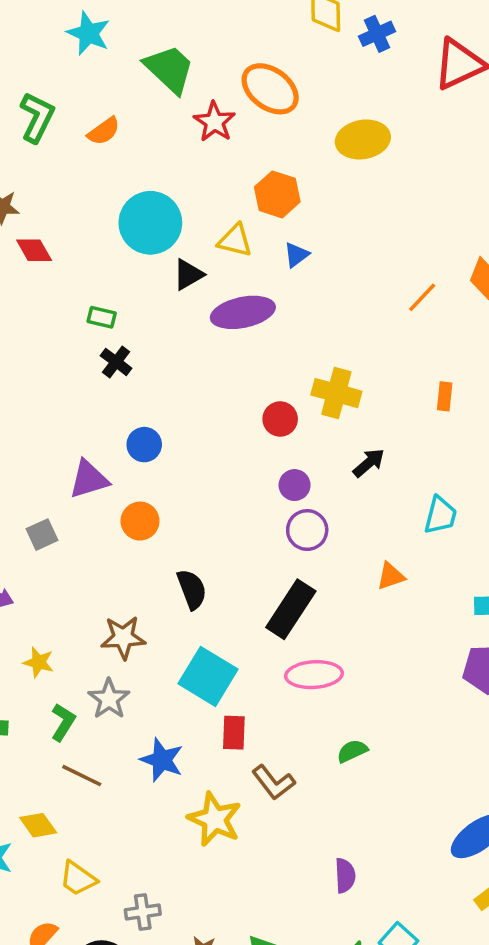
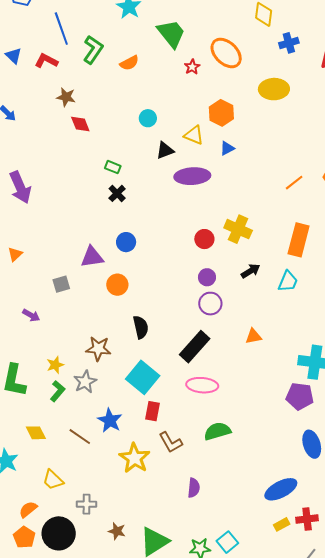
blue cross: (377, 34) -> (289, 43), moved
red star: (214, 122) -> (192, 67), size x0.7
cyan circle: (150, 223) -> (148, 118), size x0.5
orange rectangle: (445, 396) -> (299, 240), size x2.0
cyan trapezoid: (440, 515) -> (288, 281), moved
yellow star: (39, 662) -> (55, 365), moved, turned 30
green semicircle: (352, 751) -> (217, 431), size x1.5
brown line: (82, 776) -> (80, 437), moved
yellow diamond: (38, 825) -> (36, 433), moved
purple semicircle: (345, 876) -> (194, 488), moved

